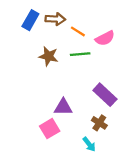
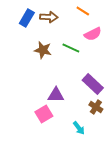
orange line: (78, 31) -> (83, 11), moved
green line: (80, 54) -> (71, 48), turned 30
brown cross: (99, 123) -> (96, 107), moved

